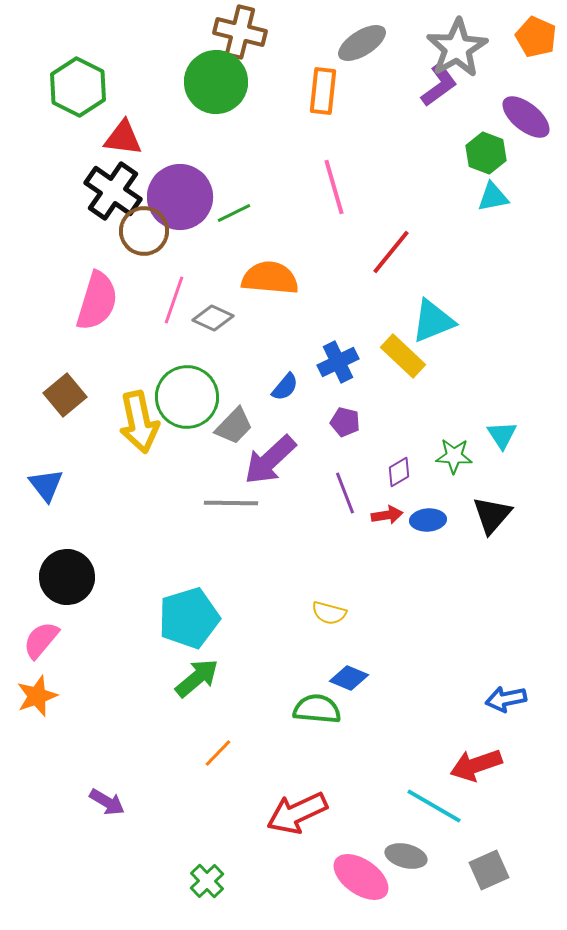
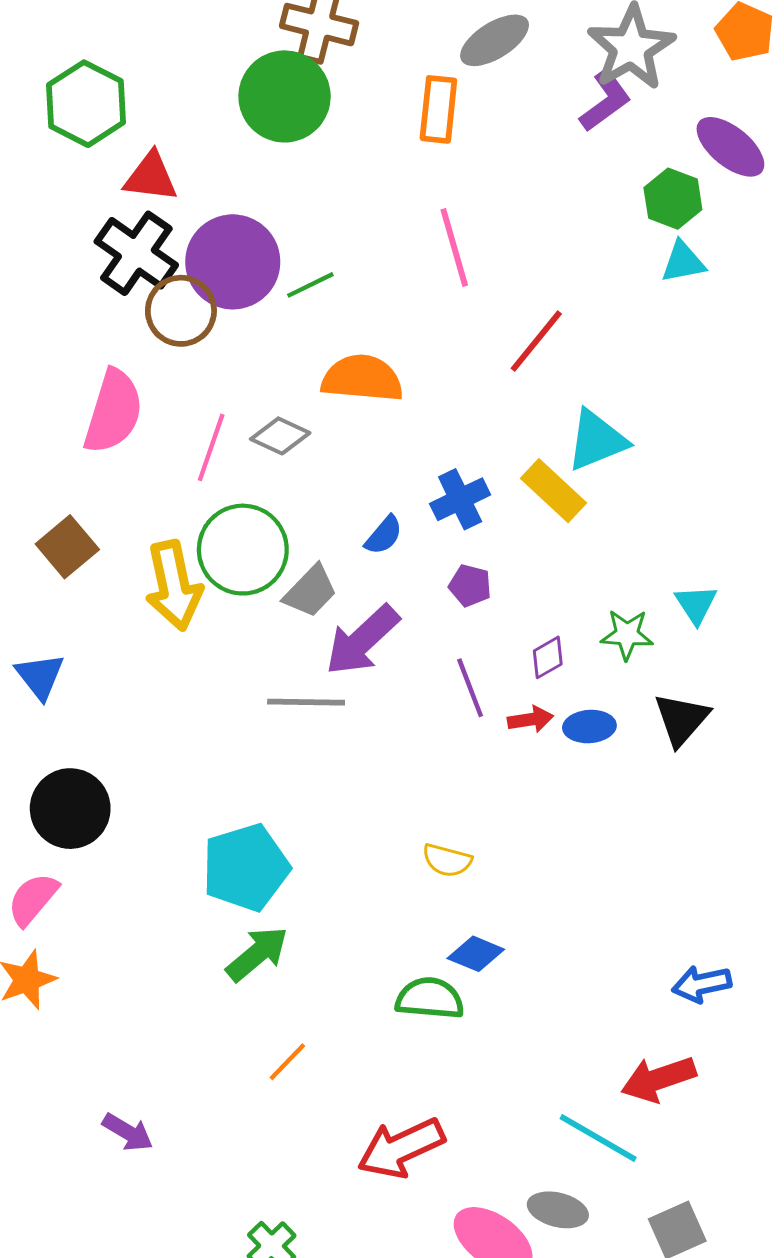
pink line: (174, 300) -> (211, 447), moved

